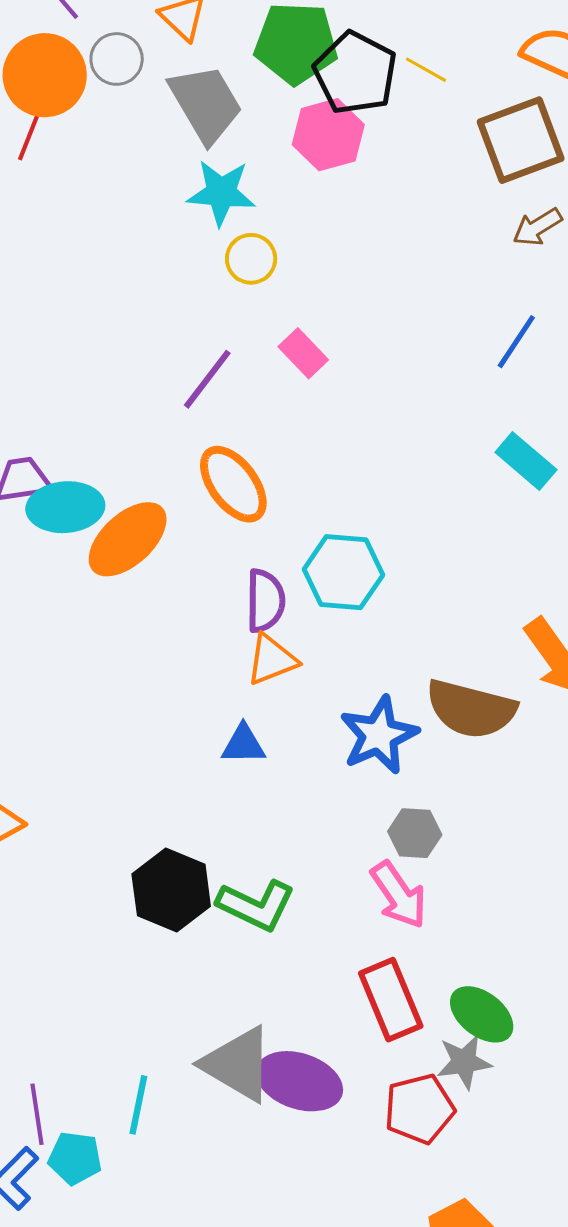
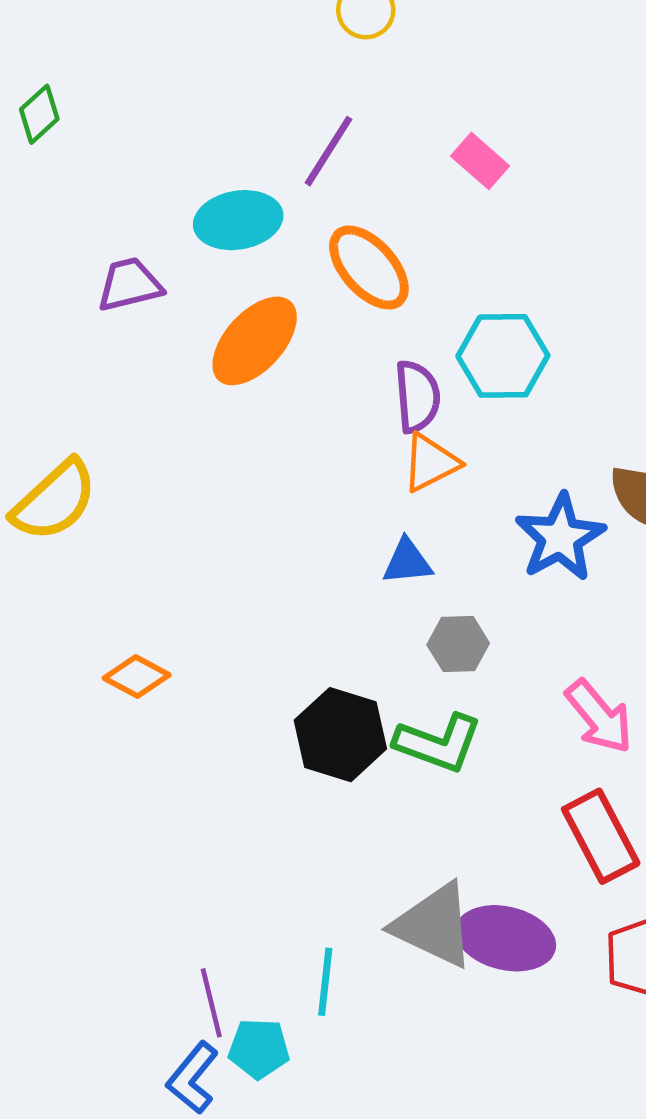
pink rectangle: (303, 353) -> (480, 161), moved
cyan ellipse: (65, 507) -> (238, 220), moved
gray hexagon: (415, 833) -> (458, 644), moved

